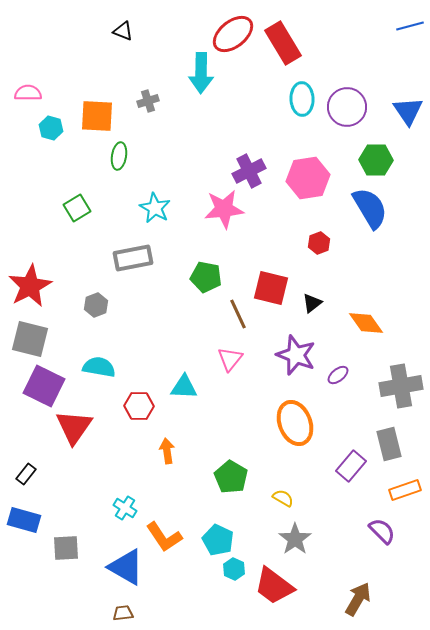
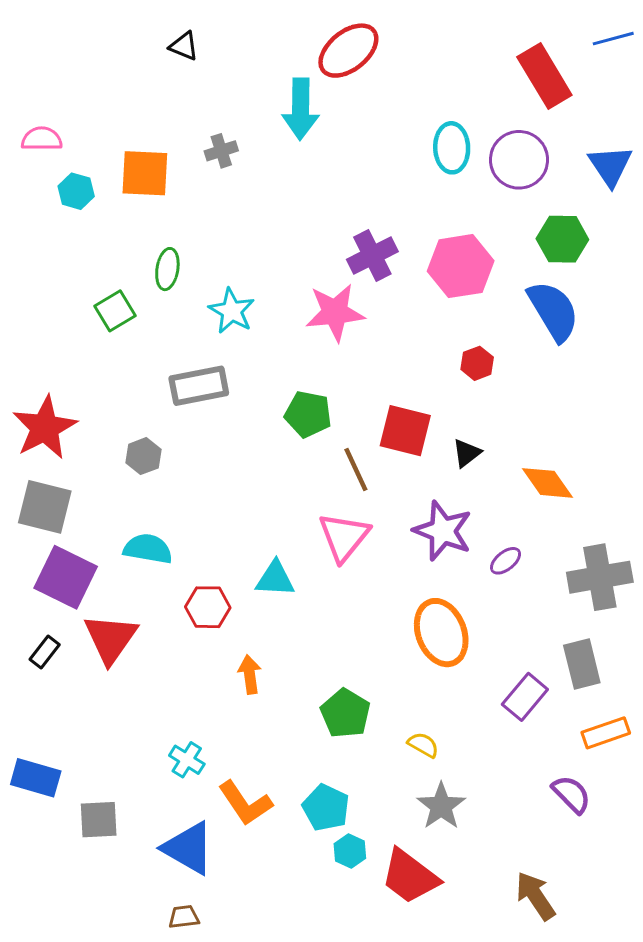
red rectangle: (283, 43) -> (544, 76), moved
green ellipse: (119, 156) -> (167, 269), moved
pink triangle: (230, 359) -> (344, 537), size x1.4
black rectangle: (26, 474) -> (45, 652), moved
brown arrow: (358, 599) -> (535, 896), turned -64

